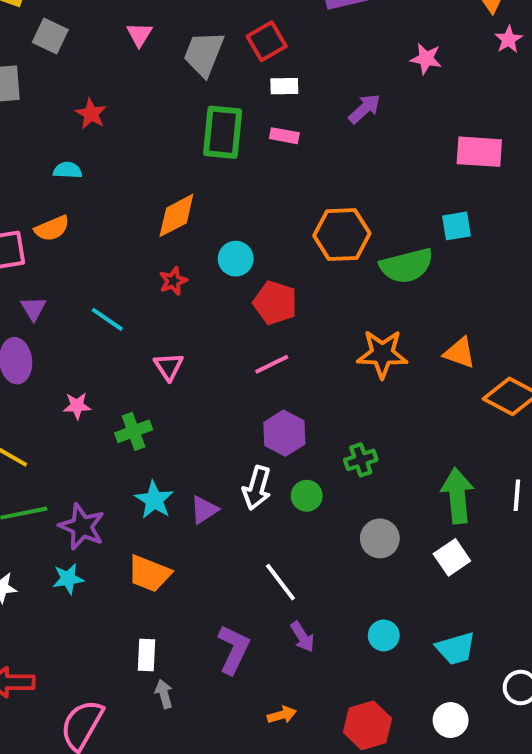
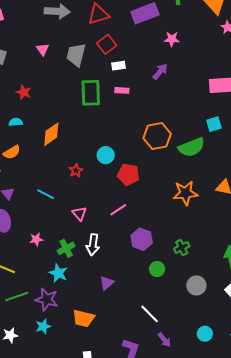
pink star: (426, 59) -> (172, 39), moved
orange diamond: (176, 215) -> (51, 134), moved
pink line: (272, 364) -> (118, 210), moved
white arrow: (257, 488) -> (93, 245), moved
cyan star: (154, 500) -> (58, 273), moved

